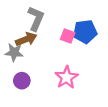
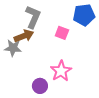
blue pentagon: (85, 32) -> (84, 15), moved
purple circle: (22, 81) -> (40, 86), moved

